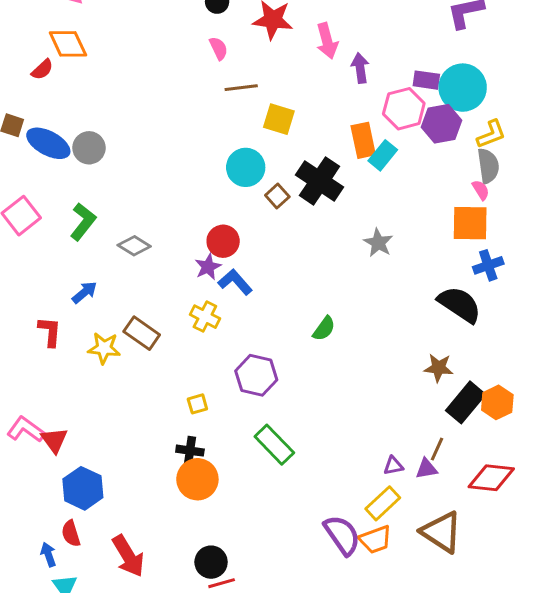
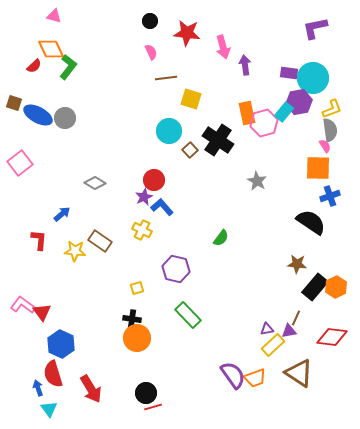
pink hexagon: (404, 109) -> (264, 123), moved
cyan rectangle: (383, 155) -> (284, 112), moved
green L-shape: (83, 222) -> (68, 67), moved
yellow rectangle: (383, 503) -> (273, 345), moved
red semicircle: (71, 533) -> (53, 374), size x1.5

